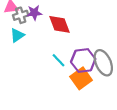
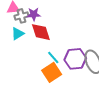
red diamond: (59, 24) -> (41, 32), moved
orange square: (81, 78) -> (52, 72), moved

